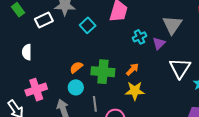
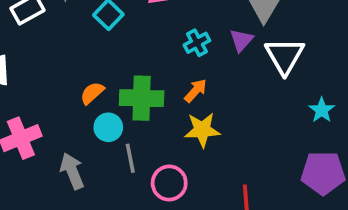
cyan cross: (140, 37) -> (197, 43), moved
white triangle: (180, 68) -> (285, 56), moved
cyan circle: (76, 87) -> (108, 127), moved

